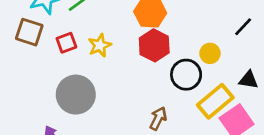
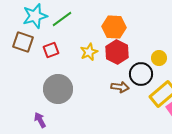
yellow star: (100, 45) -> (89, 52), moved
brown arrow: (158, 118) -> (120, 87), moved, turned 72

